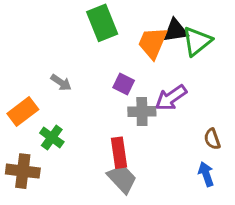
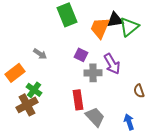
purple arrow: (171, 98) -> (112, 64), turned -85
brown cross: (23, 171) -> (27, 105), moved, turned -35
blue arrow: (206, 174) -> (129, 122), moved
gray trapezoid: (122, 179) -> (95, 117), moved

